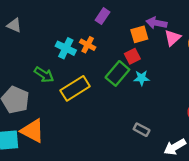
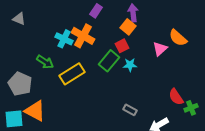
purple arrow: (156, 23) -> (133, 13), moved, turned 72
orange square: (139, 34) -> (128, 27), turned -35
pink triangle: (173, 38) -> (160, 49), moved
orange cross: (88, 45) -> (83, 36), size x1.6

